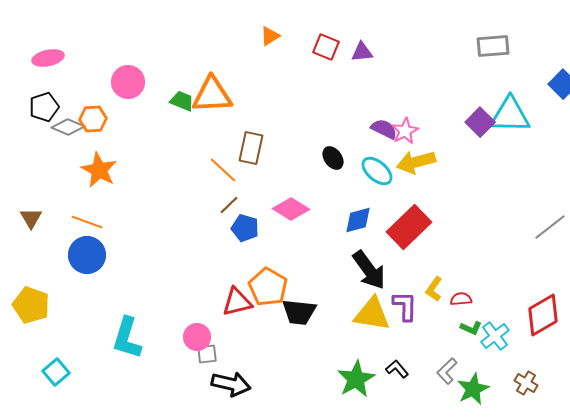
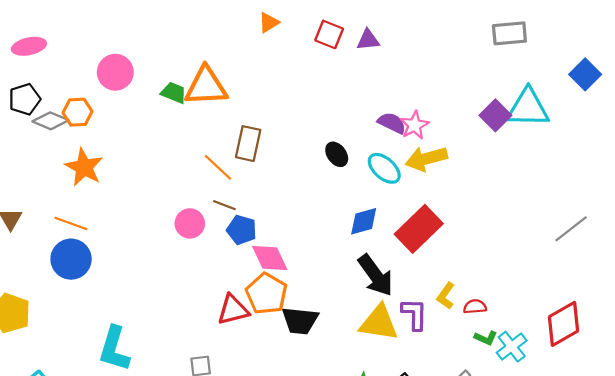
brown line: (229, 205) -> (224, 205), turned 65
pink diamond: (291, 209) -> (270, 258), moved, turned 33
pink circle: (197, 337) -> (190, 223), moved

